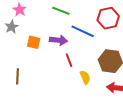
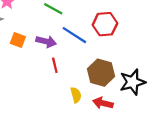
yellow semicircle: (85, 77) -> (76, 95), moved

